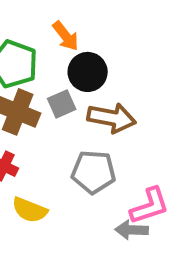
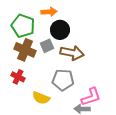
orange arrow: (66, 36) -> (49, 12), turned -56
yellow semicircle: (30, 210) -> (41, 98), moved

